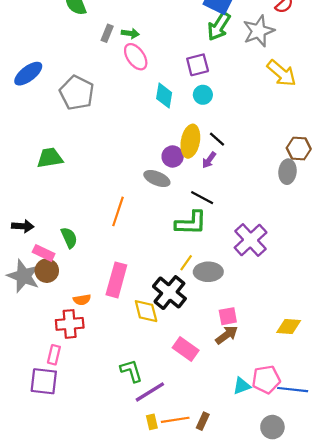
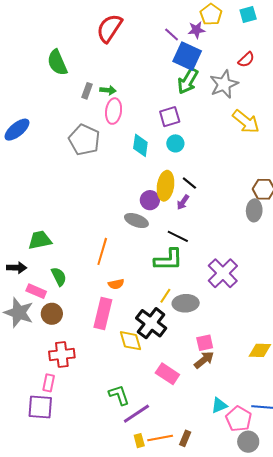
pink ellipse: (136, 57) -> (114, 111), turned 45
gray pentagon: (77, 93) -> (84, 140), moved
green trapezoid: (50, 158) -> (40, 240), moved
brown circle: (47, 271) -> (52, 314), moved
orange semicircle: (82, 300) -> (116, 284), moved
pink pentagon: (266, 379) -> (239, 419), moved, turned -30

